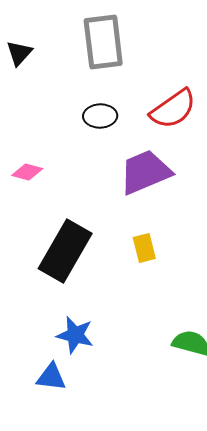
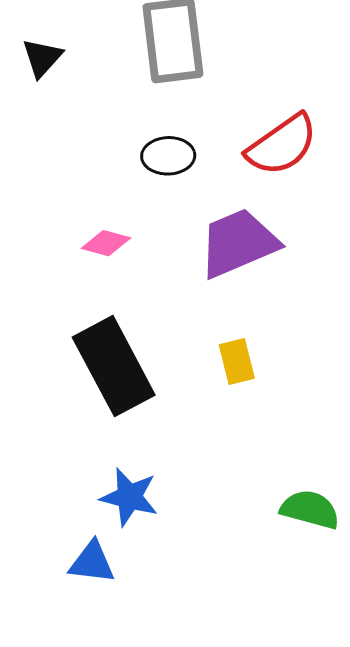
pink diamond: (27, 172) -> (106, 243), moved
black rectangle: (65, 251) -> (114, 366), turned -58

